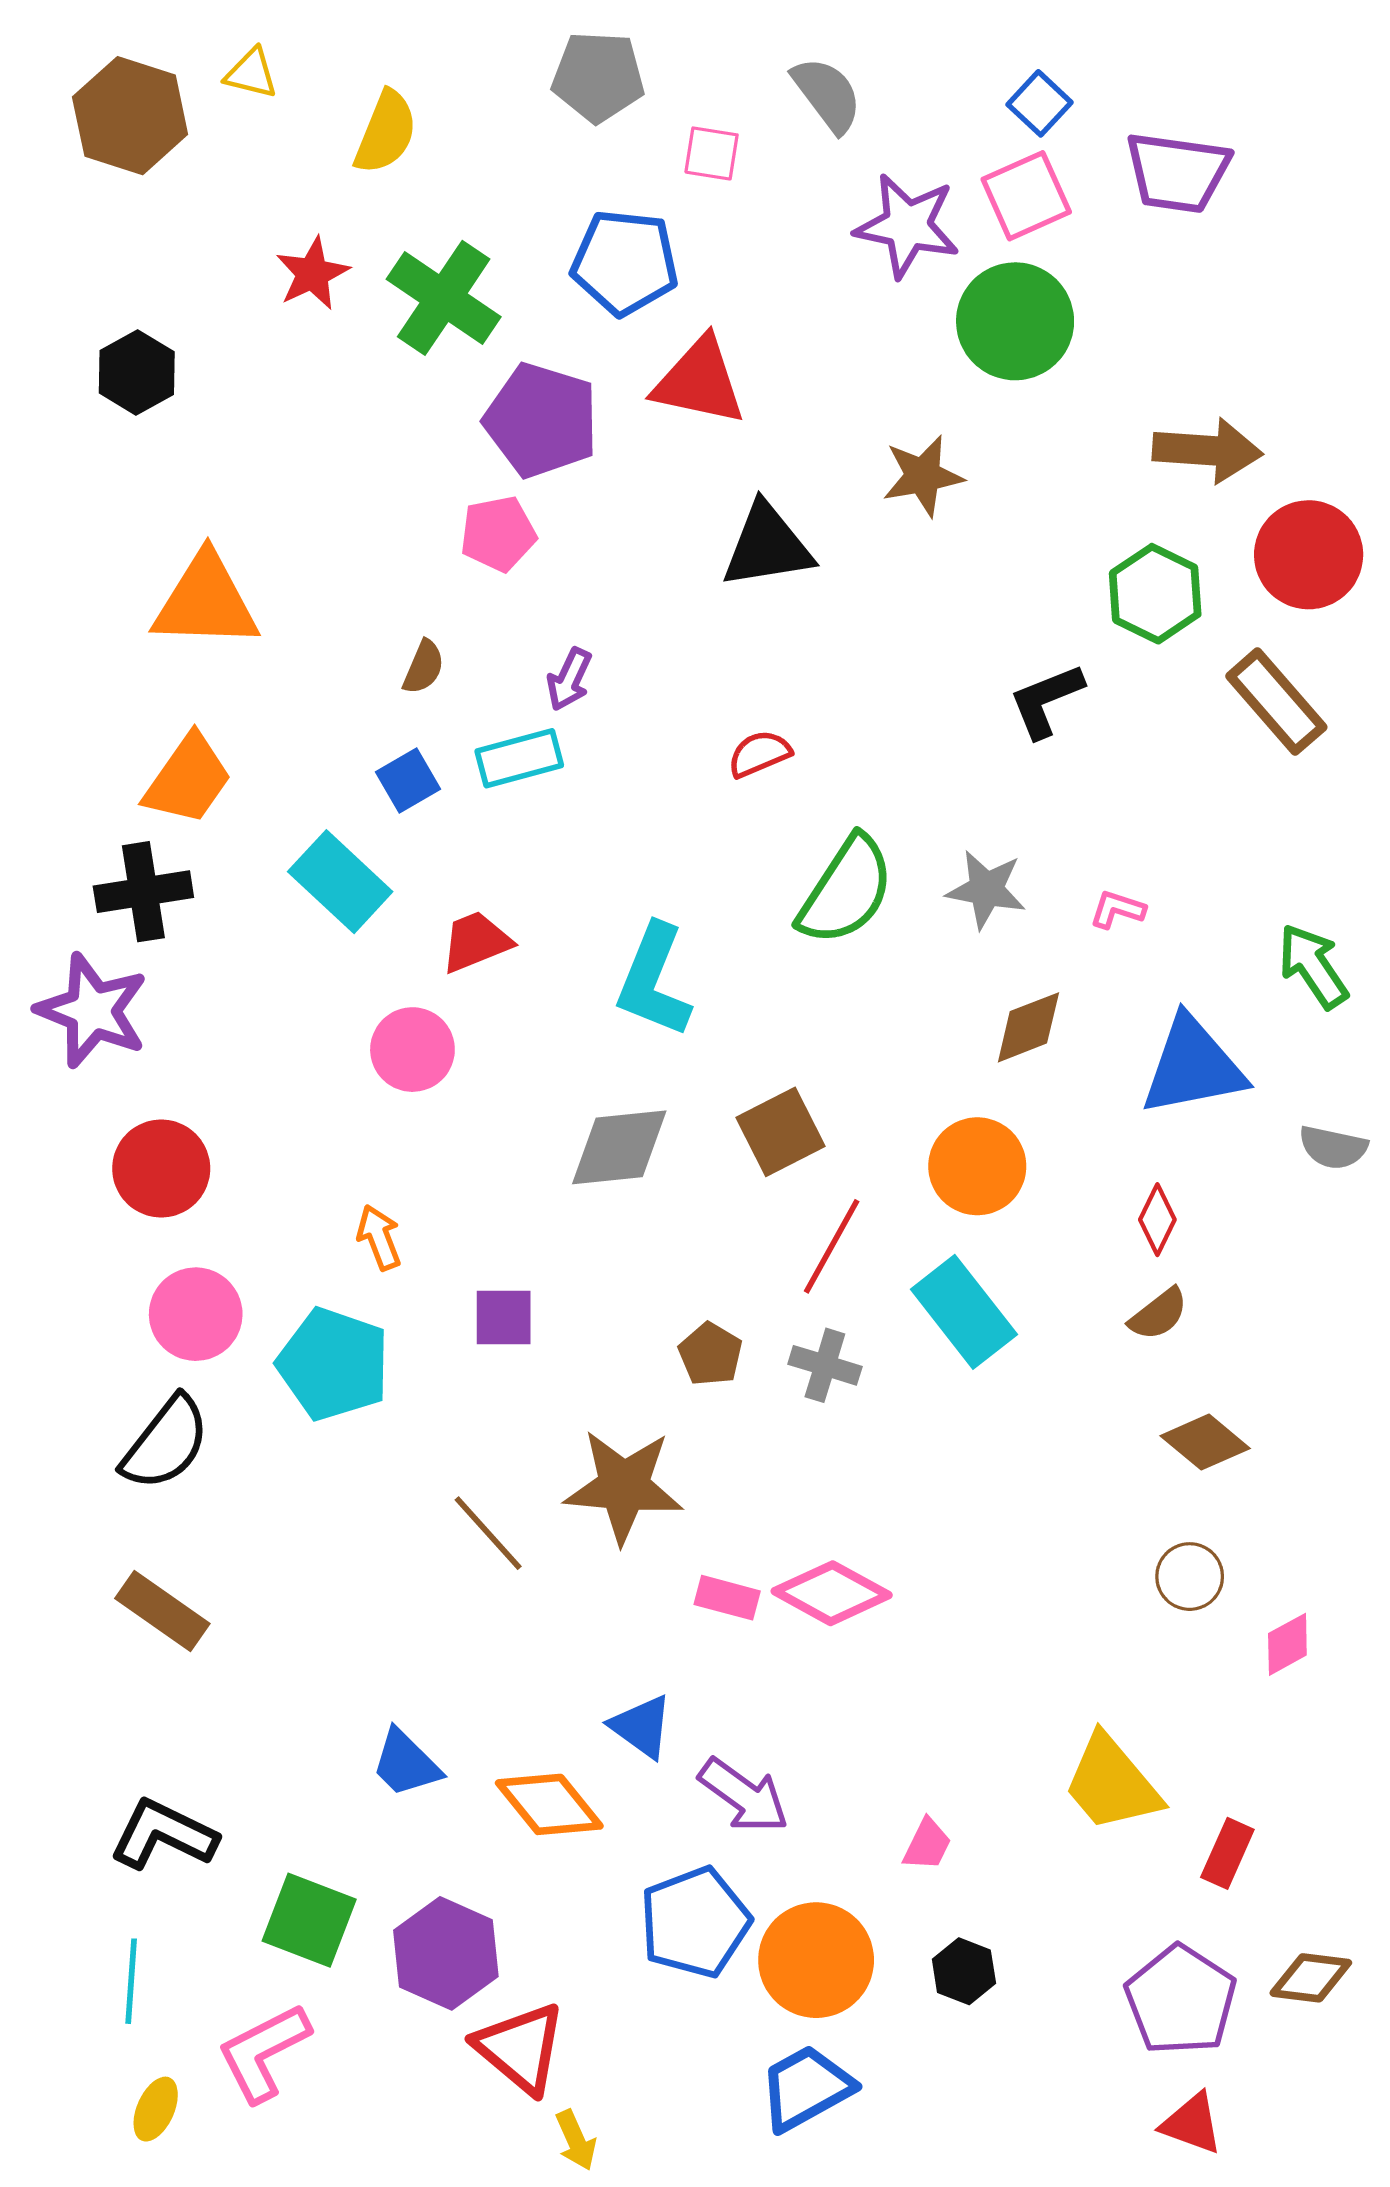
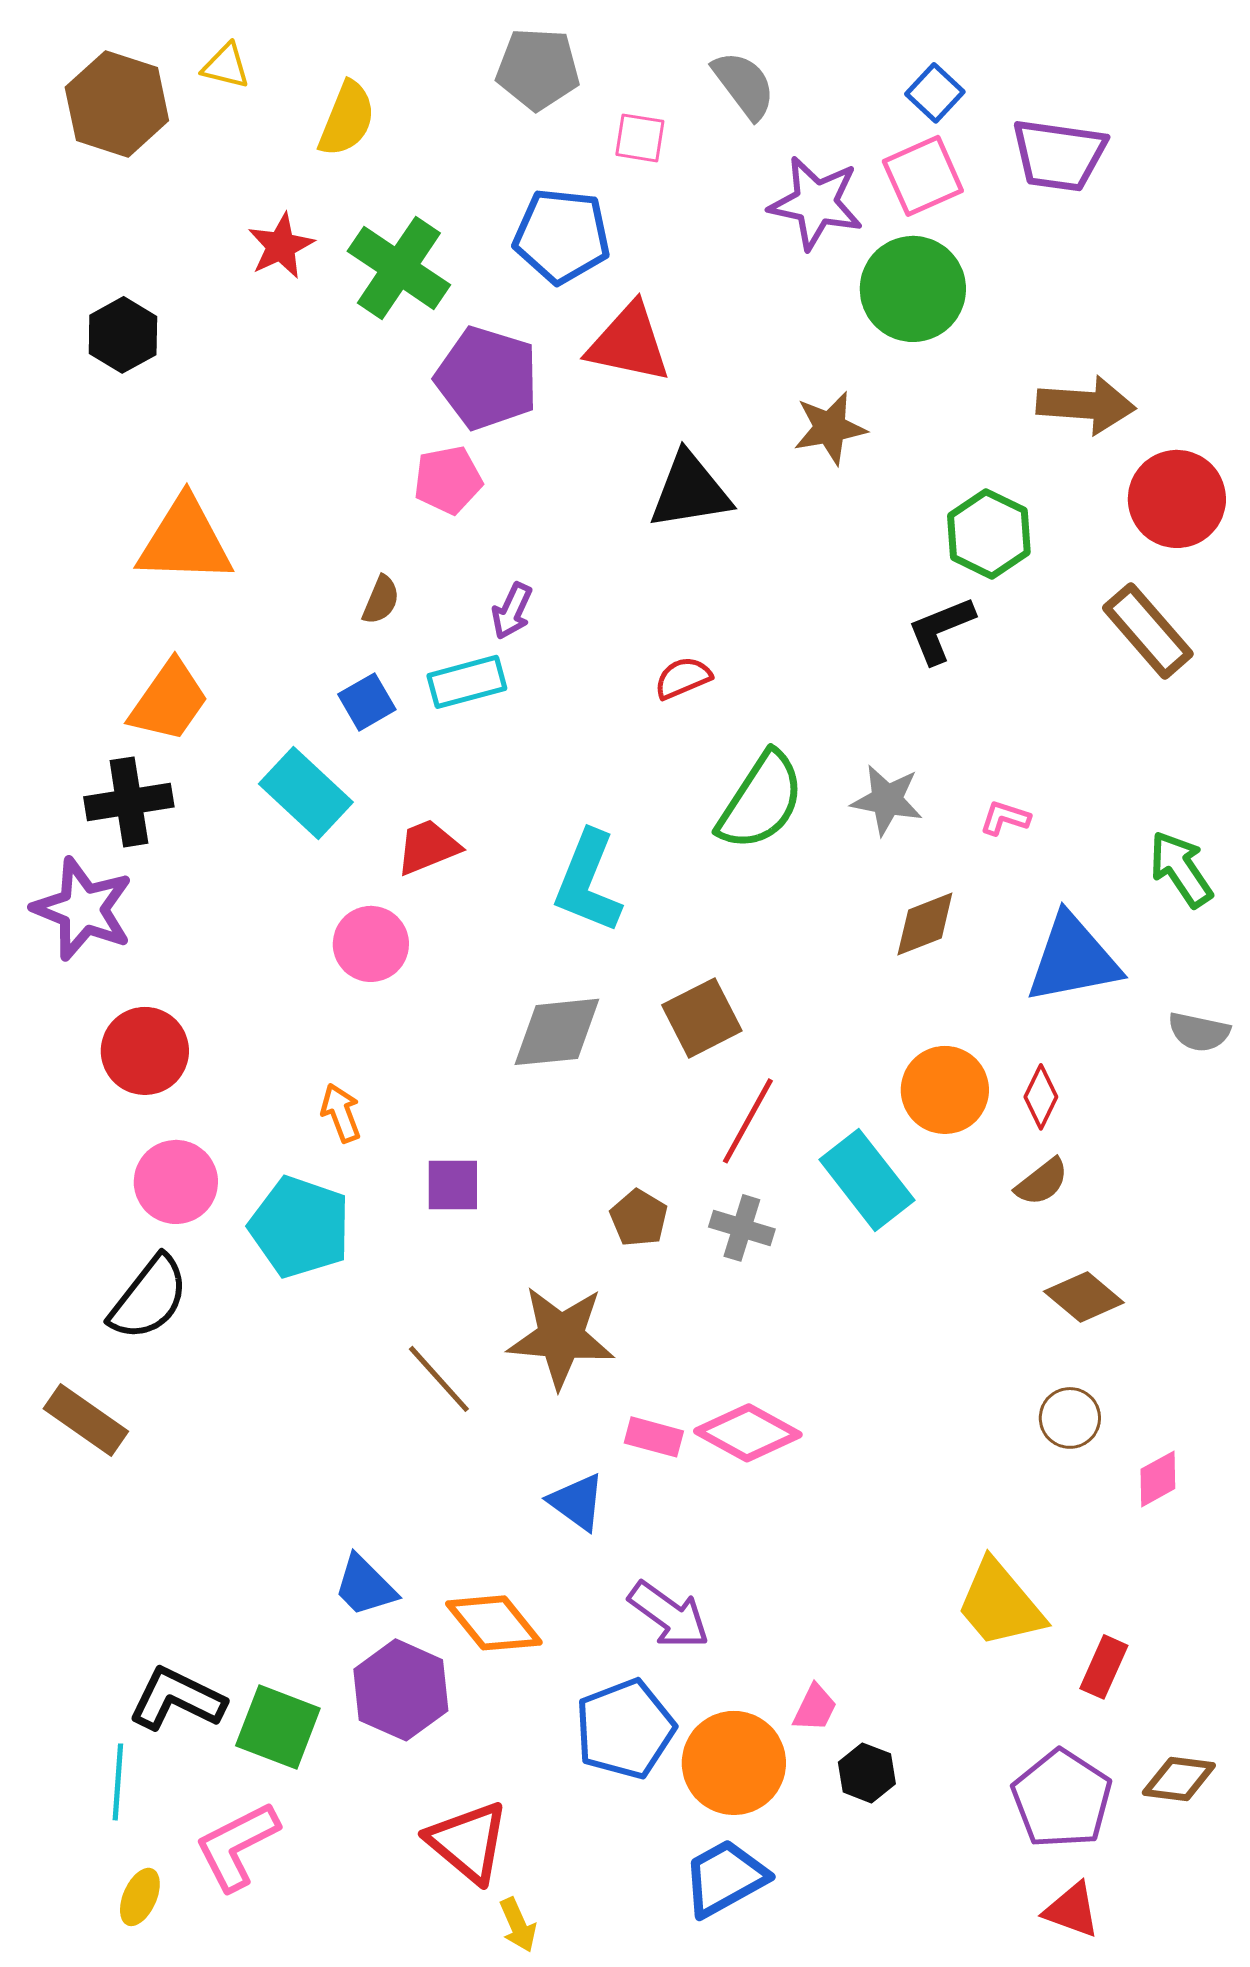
green hexagon: (1155, 594) -> (989, 534), moved
orange circle: (977, 1166) -> (945, 1090), moved
brown rectangle: (162, 1611) -> (86, 1420), moved
blue triangle: (642, 1727) -> (577, 1502), moved
black L-shape: (163, 1834) -> (177, 1699), moved
pink trapezoid: (927, 1844) -> (815, 1708), moved
purple hexagon: (446, 1953) -> (401, 1690), moved

